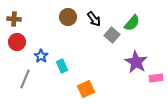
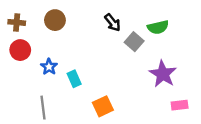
brown circle: (68, 17) -> (55, 20), moved
green semicircle: (132, 23) -> (158, 27), turned 36
pink rectangle: (156, 78) -> (180, 105), moved
gray line: (25, 79) -> (43, 108), moved, turned -30

